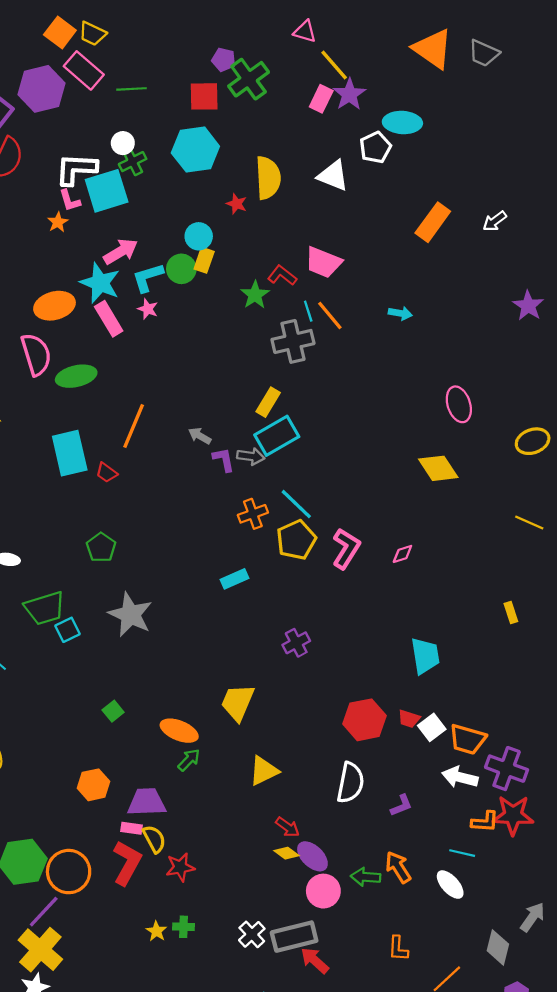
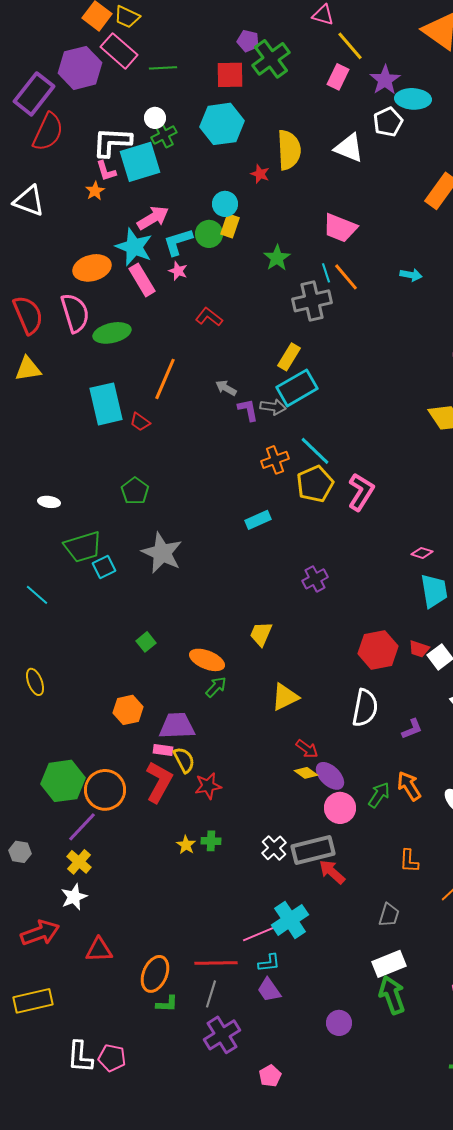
purple star: (349, 94) -> (385, 80), moved
red L-shape: (282, 275) -> (209, 317), moved
pink diamond: (402, 554) -> (422, 553), moved, turned 35
yellow trapezoid: (238, 702) -> (261, 634), size x0.7
green arrow: (366, 877) -> (379, 795), turned 120
yellow cross: (40, 950) -> (79, 862), size x0.6

